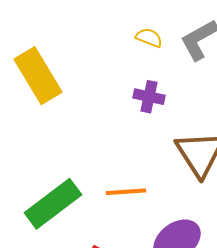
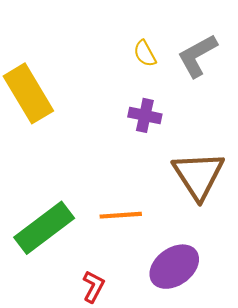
yellow semicircle: (149, 38) -> (145, 54), turned -140

